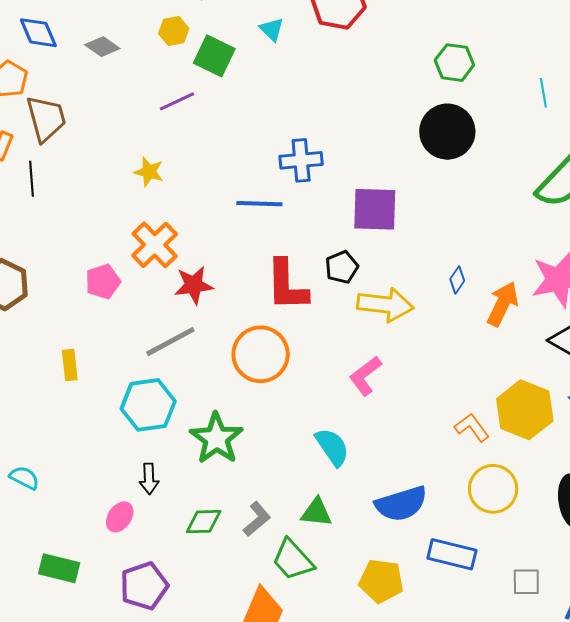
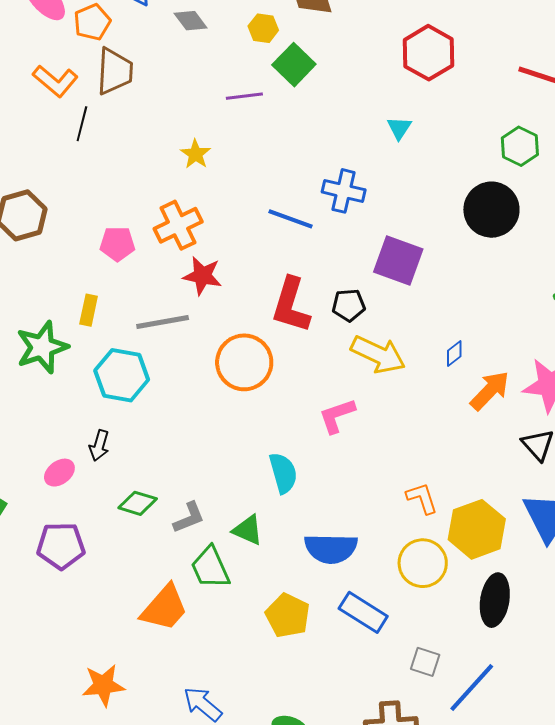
cyan triangle: (272, 29) -> (399, 128), moved
yellow rectangle: (70, 365) -> (89, 310), moved
yellow hexagon: (525, 410) -> (477, 529), moved
green star: (216, 438) -> (42, 347), moved

